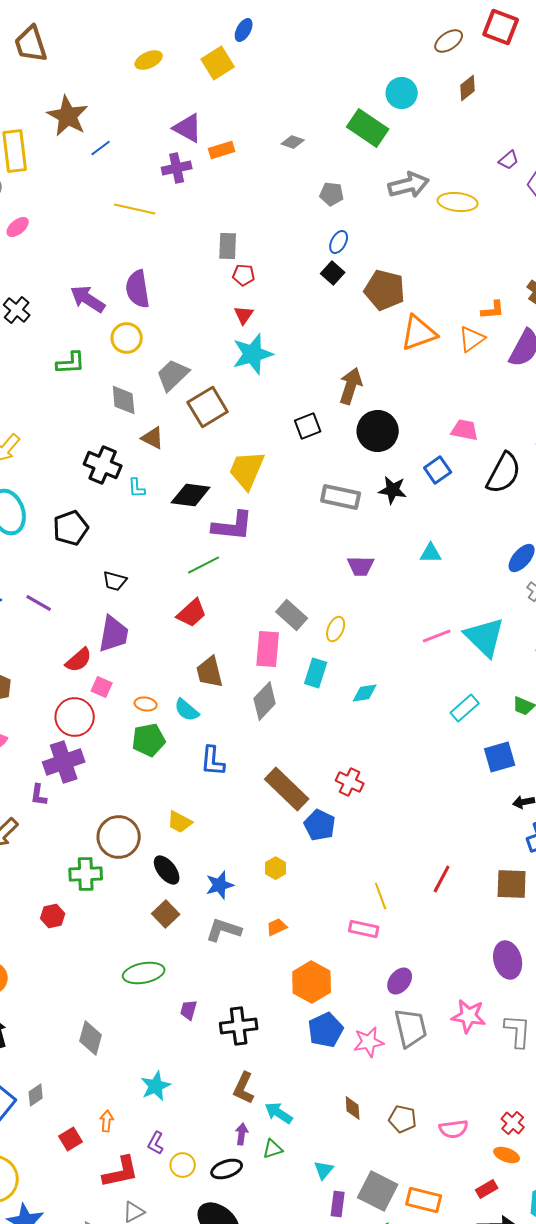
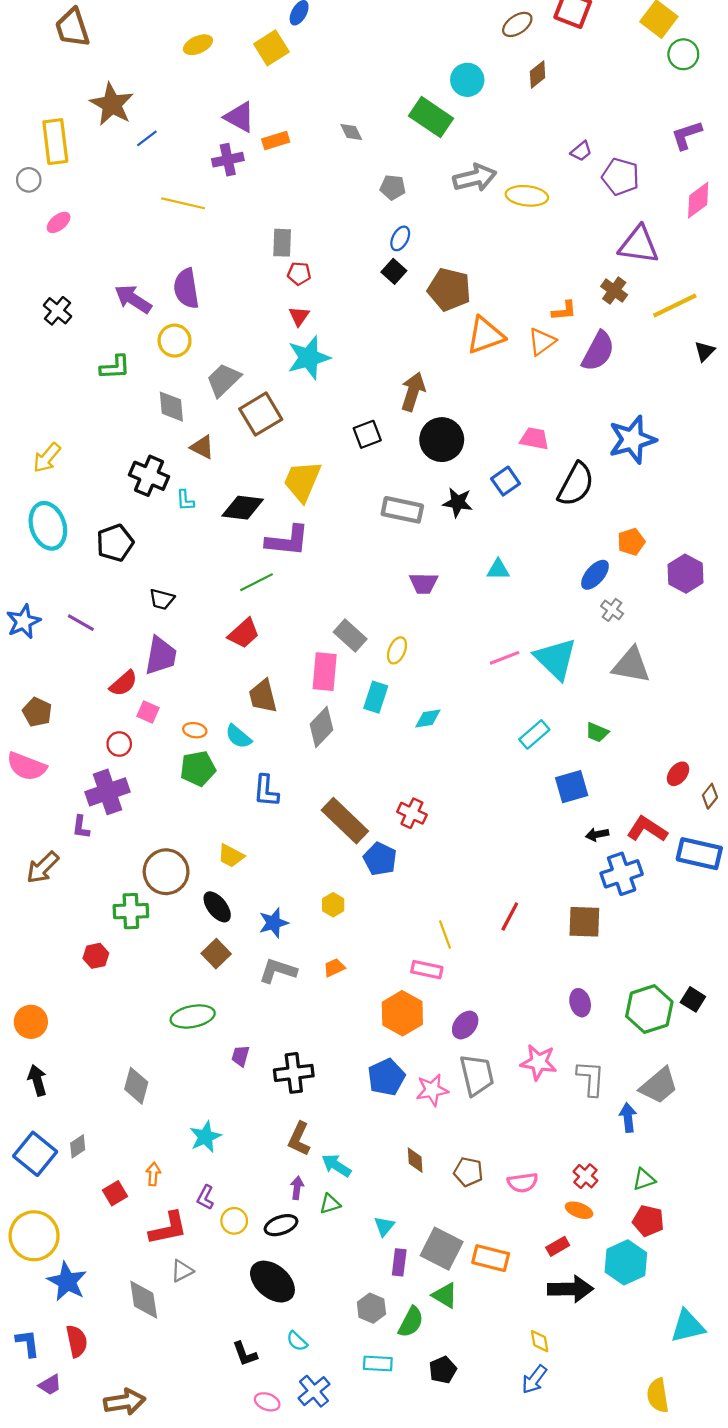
gray diamond: (293, 142) -> (351, 132), turned 45
red circle: (75, 717) -> (119, 744), size x0.6
purple ellipse: (508, 960) -> (580, 1003), size x0.7
orange hexagon: (312, 982) -> (402, 1013), moved

